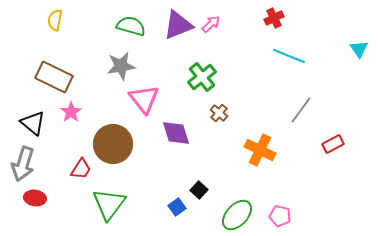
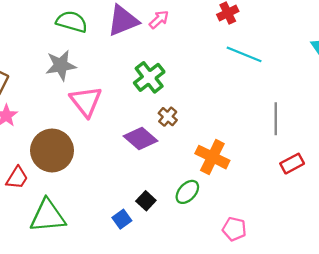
gray line: (301, 110) -> (276, 119), moved, turned -36
purple diamond: (176, 133) -> (140, 138), moved, turned -32
red rectangle: (333, 144) -> (292, 164), moved
green triangle: (109, 204) -> (48, 216), turned 48
green ellipse: (237, 215) -> (187, 192), moved, size x0.7

